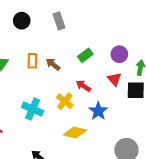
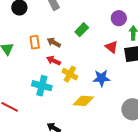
purple circle: (119, 54) -> (119, 18), moved
red arrow: (83, 86) -> (54, 61), moved
blue star: (98, 111) -> (101, 78), turned -30

